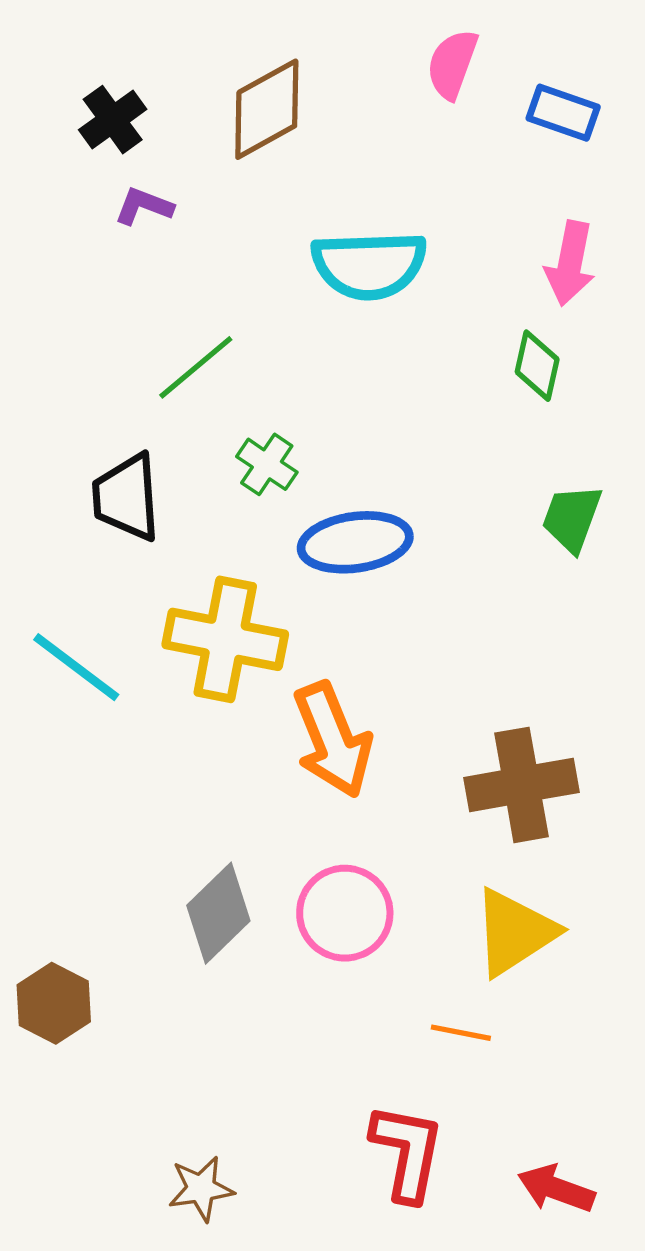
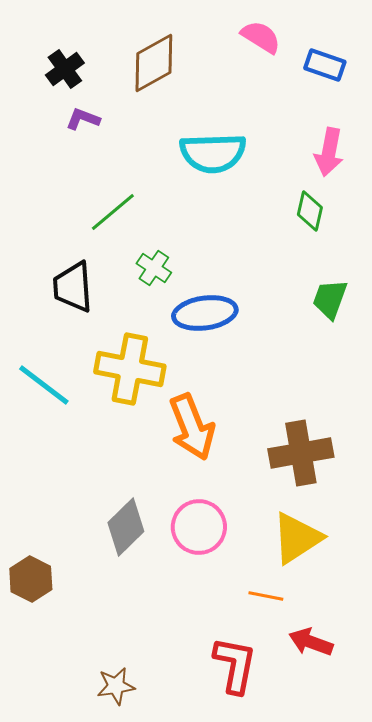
pink semicircle: (452, 64) -> (261, 37), turned 102
red arrow: (556, 1189) -> (311, 642), moved

